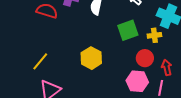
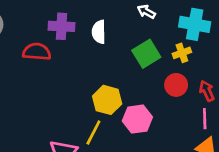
yellow line: (40, 61) -> (93, 132), moved
pink hexagon: (137, 81) -> (137, 119), moved

